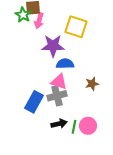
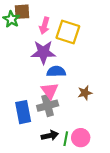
pink arrow: (39, 21) -> (44, 26), moved
pink triangle: (59, 82) -> (50, 91), turned 36
blue rectangle: (34, 102) -> (23, 112), turned -40

